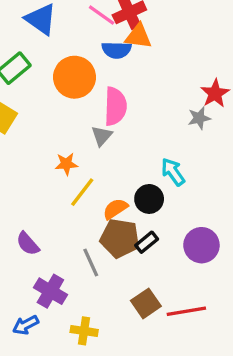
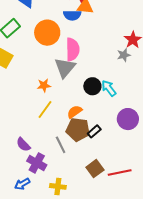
gray triangle: (102, 136) -> (65, 68), size x1.6
yellow line: (82, 192) -> (45, 109), moved
black circle: (149, 199) -> (92, 86), moved
purple semicircle: (28, 244) -> (23, 145), moved
purple circle: (201, 245) -> (128, 119), moved

